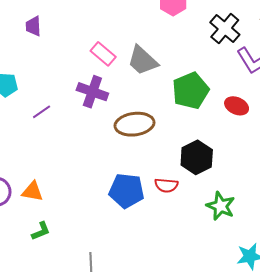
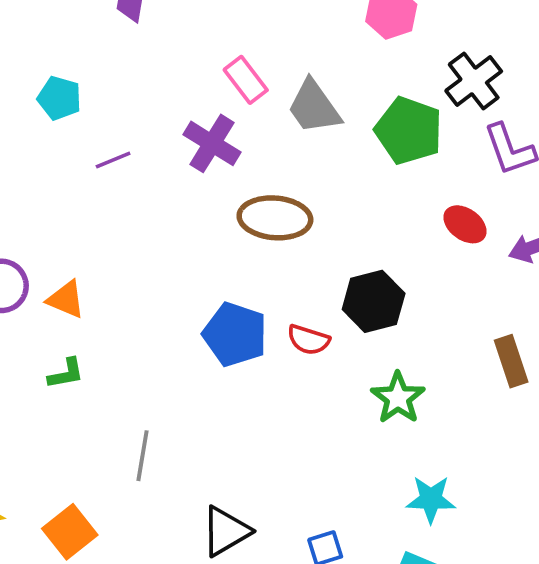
green pentagon: (191, 91) -> (409, 131), moved, turned 30

